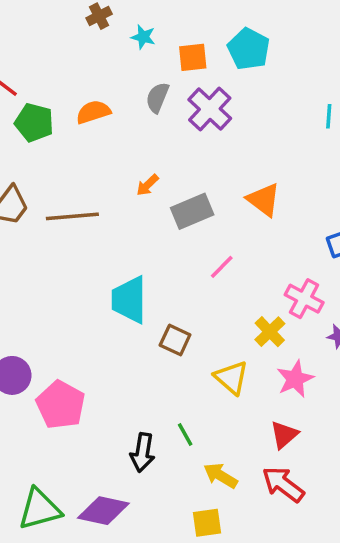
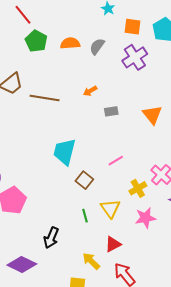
gray semicircle: (157, 98) -> (97, 46), moved
gray rectangle: (192, 211) -> (111, 111), size x0.6
pink line: (222, 267) -> (116, 161), moved
green line: (185, 435) -> (85, 216), moved
red triangle: (284, 435) -> (113, 244), moved

